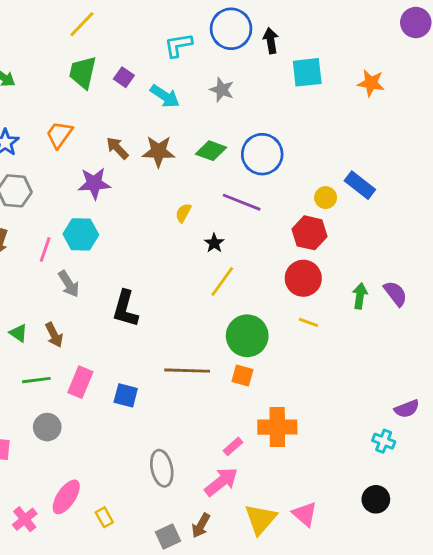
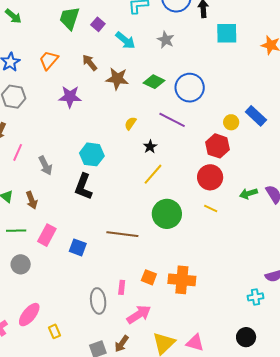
brown arrow: (117, 148) -> (90, 63), moved
cyan hexagon: (81, 234) -> (92, 154), moved
pink line: (45, 250) -> (18, 152), moved
green arrow: (360, 296) -> (249, 194), turned -120
orange square: (242, 375) -> (149, 277), moved
cyan cross: (384, 441) -> (255, 297), turned -35
pink rectangle: (233, 446) -> (122, 287), moved, turned -48
pink triangle: (305, 514) -> (195, 343), turned -30

